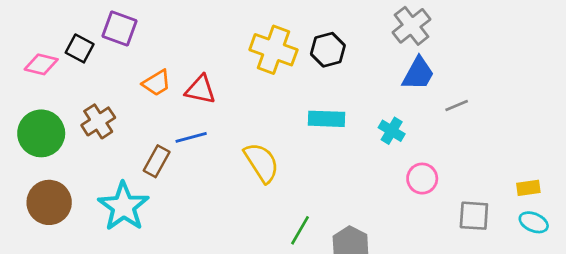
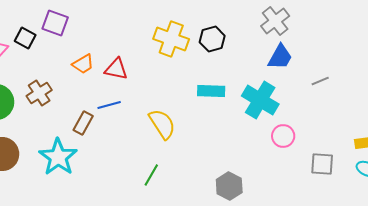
gray line: (457, 106) -> (320, 81), moved
cyan cross: (392, 131) -> (260, 100), size x1.8
green line: (300, 230) -> (151, 175), moved

